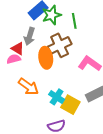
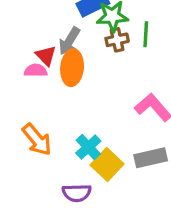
brown cross: (60, 45) -> (117, 40), moved, size x0.6
orange ellipse: (46, 58) -> (72, 68), moved
orange arrow: (28, 87) -> (37, 140), moved

